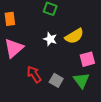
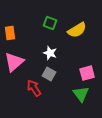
yellow semicircle: (74, 36) -> (77, 30), moved
gray square: (56, 80) -> (49, 74), moved

